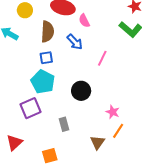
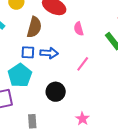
pink semicircle: (84, 21) -> (79, 29), moved
blue arrow: (75, 42) -> (49, 53), moved, turned -54

